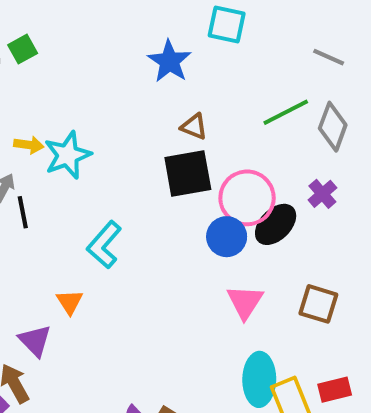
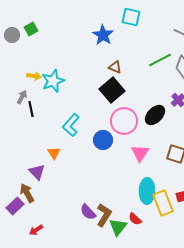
black square: (188, 173) -> (112, 90), turned -30
pink circle: (247, 198) -> (124, 121), moved
blue circle: (227, 237) -> (103, 140), moved

